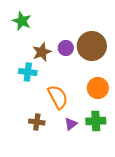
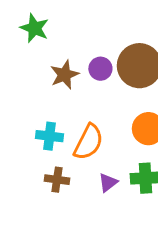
cyan cross: (28, 72) -> (49, 136), moved
orange semicircle: (58, 97) -> (88, 142), turned 55

